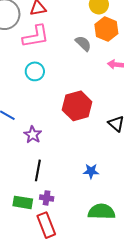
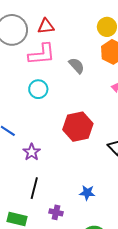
gray semicircle: (83, 43) -> (77, 66), moved
purple cross: (47, 198) -> (56, 212), moved

